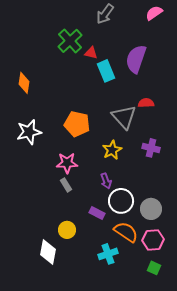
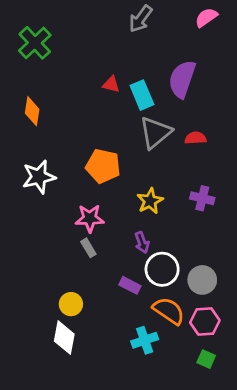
green cross: (70, 41) -> (35, 43), moved
red triangle: (91, 53) -> (111, 84), moved
gray triangle: (124, 117) -> (155, 133), moved, turned 32
yellow circle: (67, 230) -> (71, 304), moved

